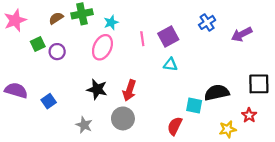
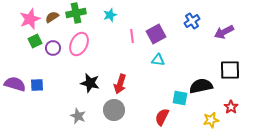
pink star: (15, 20) -> (30, 19), moved
cyan star: (111, 22) -> (110, 15), moved
pink ellipse: (102, 47) -> (79, 44), moved
black square: (259, 84) -> (230, 70), moved
blue square: (49, 101) -> (37, 85), moved, turned 32

